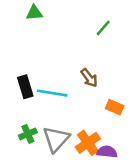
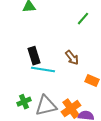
black rectangle: (25, 87) -> (34, 56), moved
gray triangle: (56, 139) -> (46, 106), turned 35

